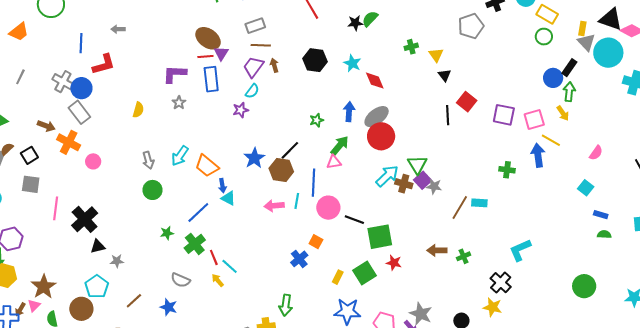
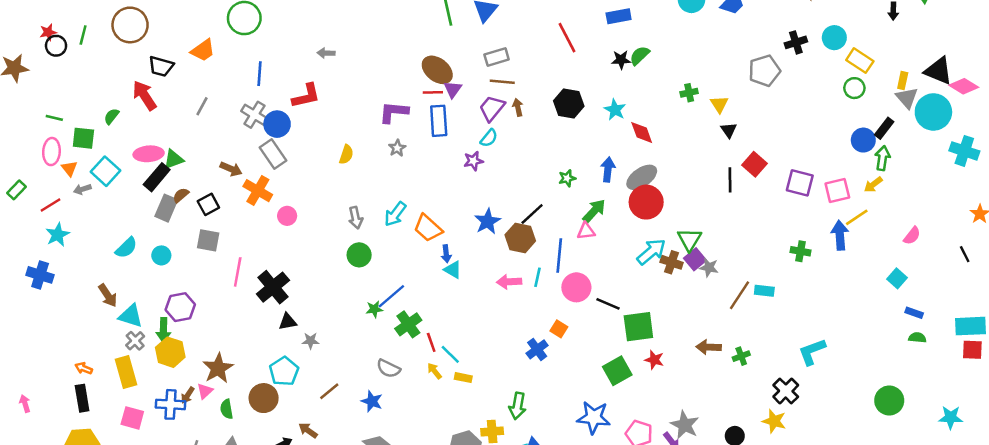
blue line: (81, 43) -> (260, 74), moved
yellow arrow: (563, 113) -> (873, 185), turned 84
yellow line: (551, 140) -> (857, 217), turned -66
blue line: (198, 213) -> (391, 296), moved
yellow rectangle: (338, 277) -> (463, 378), moved, turned 72

